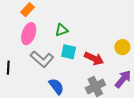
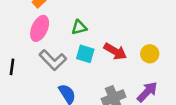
red arrow: (94, 58) -> (115, 51), moved

